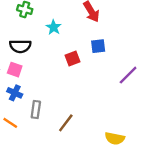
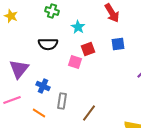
red square: (73, 58) -> (88, 49), moved
pink square: (15, 70) -> (75, 62), moved

